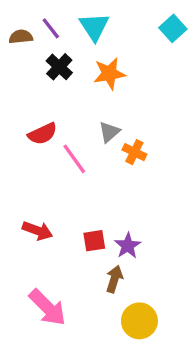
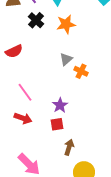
red semicircle: (42, 134) -> (14, 51), moved
pink line: (74, 159) -> (25, 92), moved
purple star: (128, 246) -> (60, 105), moved

